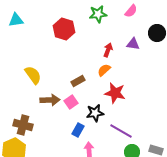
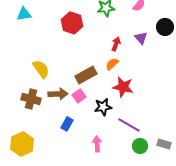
purple triangle: (133, 44) -> (141, 38), turned 40
brown rectangle: (78, 81) -> (86, 75), size x1.5
brown cross: (23, 125) -> (31, 99), moved
blue rectangle: (78, 130) -> (67, 124), moved

